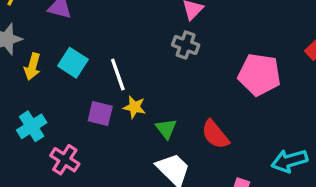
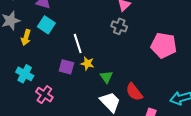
cyan square: (73, 63) -> (46, 25), moved
cyan cross: (32, 126) -> (25, 74), turned -30
red semicircle: (215, 134) -> (134, 92), moved

